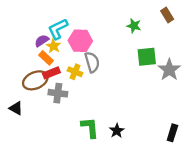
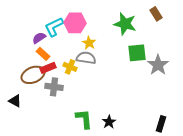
green star: (134, 26) -> (125, 24), size x1.6
pink hexagon: (80, 41) -> (75, 23), moved
yellow star: (54, 46) -> (89, 43), moved
gray semicircle: (92, 62) -> (86, 58), turned -66

